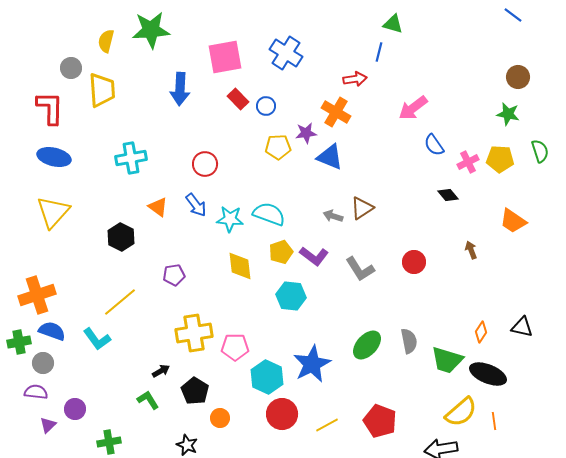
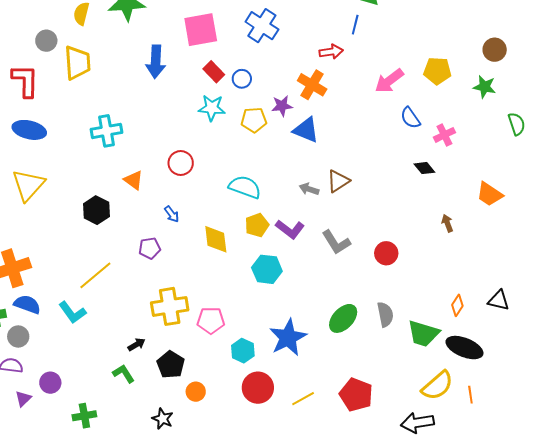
yellow pentagon: (500, 159) -> (437, 71), moved
red circle: (205, 164) -> (181, 163), moved
blue arrow: (196, 205) -> (172, 214), moved, size x0.7
cyan star: (230, 219) -> (212, 108), moved
red circle: (414, 262) -> (386, 253), moved
cyan hexagon: (267, 377) -> (243, 351), size x0.7

